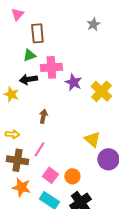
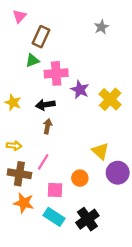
brown rectangle: (37, 33) -> (41, 37), turned 30
black arrow: (28, 79) -> (45, 105), moved
pink square: (50, 175) -> (55, 190), turned -35
orange circle: (72, 176) -> (80, 178), moved

